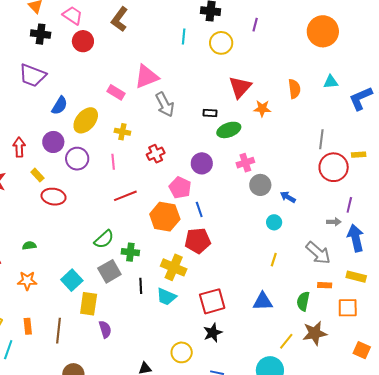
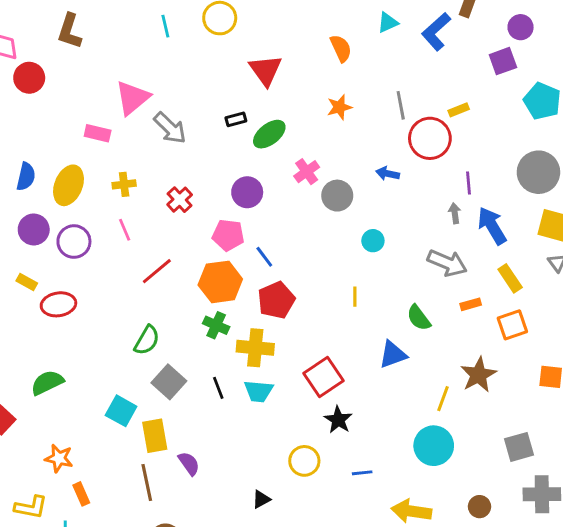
orange star: (262, 108) -> (339, 107), moved
blue arrow: (288, 197) -> (388, 174), moved
gray arrow: (334, 222) -> (455, 213), turned -80
green semicircle: (29, 246) -> (47, 383), size x1.6
green cross: (130, 252) -> (216, 325), moved, turned 36
yellow line: (274, 260) -> (355, 297), moved
yellow rectangle: (356, 277) -> (510, 278), turned 60
orange star: (27, 281) -> (59, 458), moved, turned 30
green semicircle: (303, 301) -> (419, 318), moved, turned -30
brown line: (58, 331) -> (147, 483), moved

